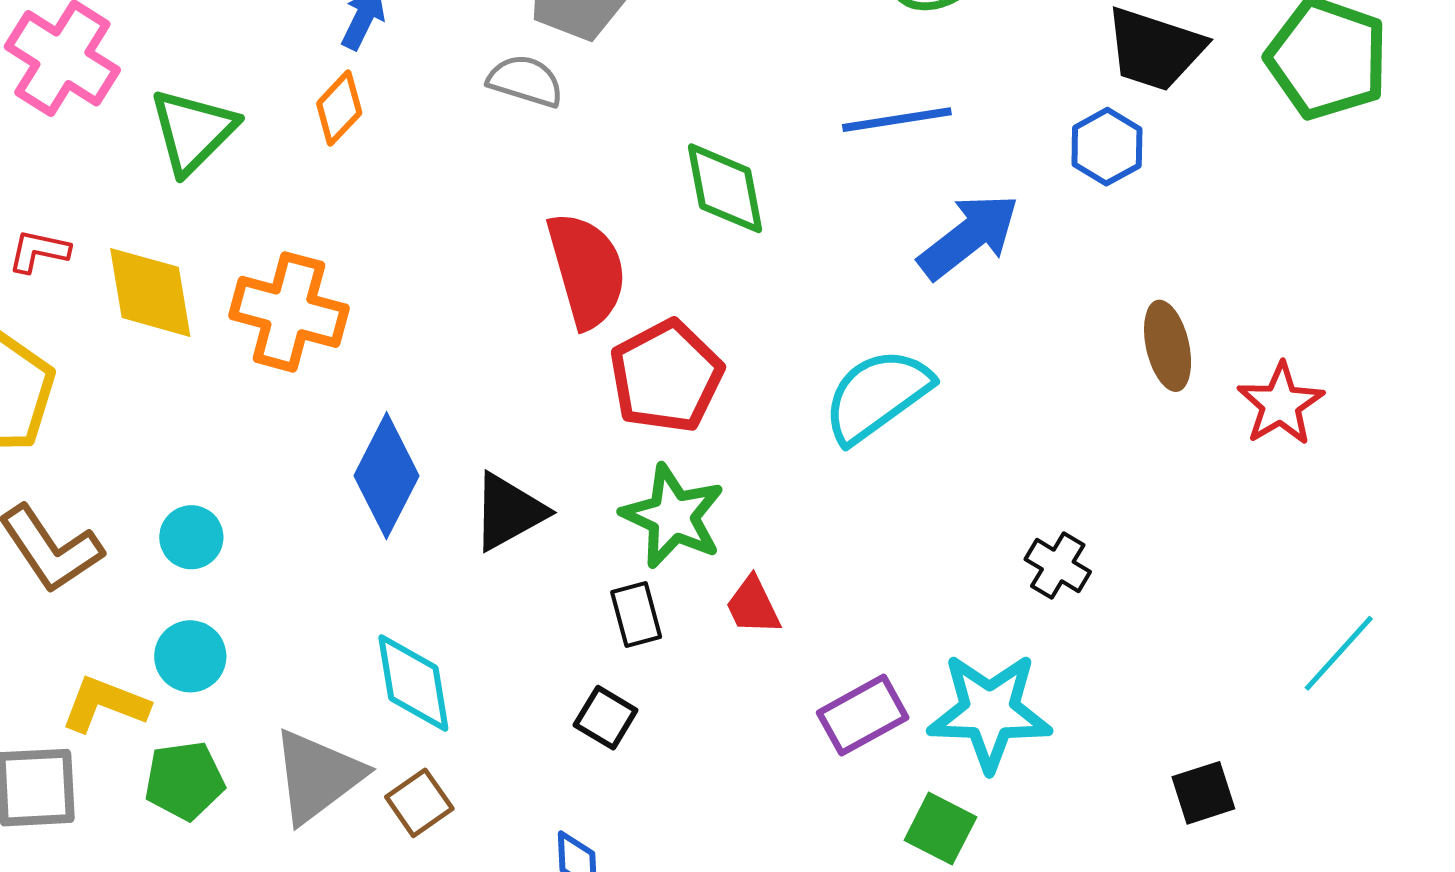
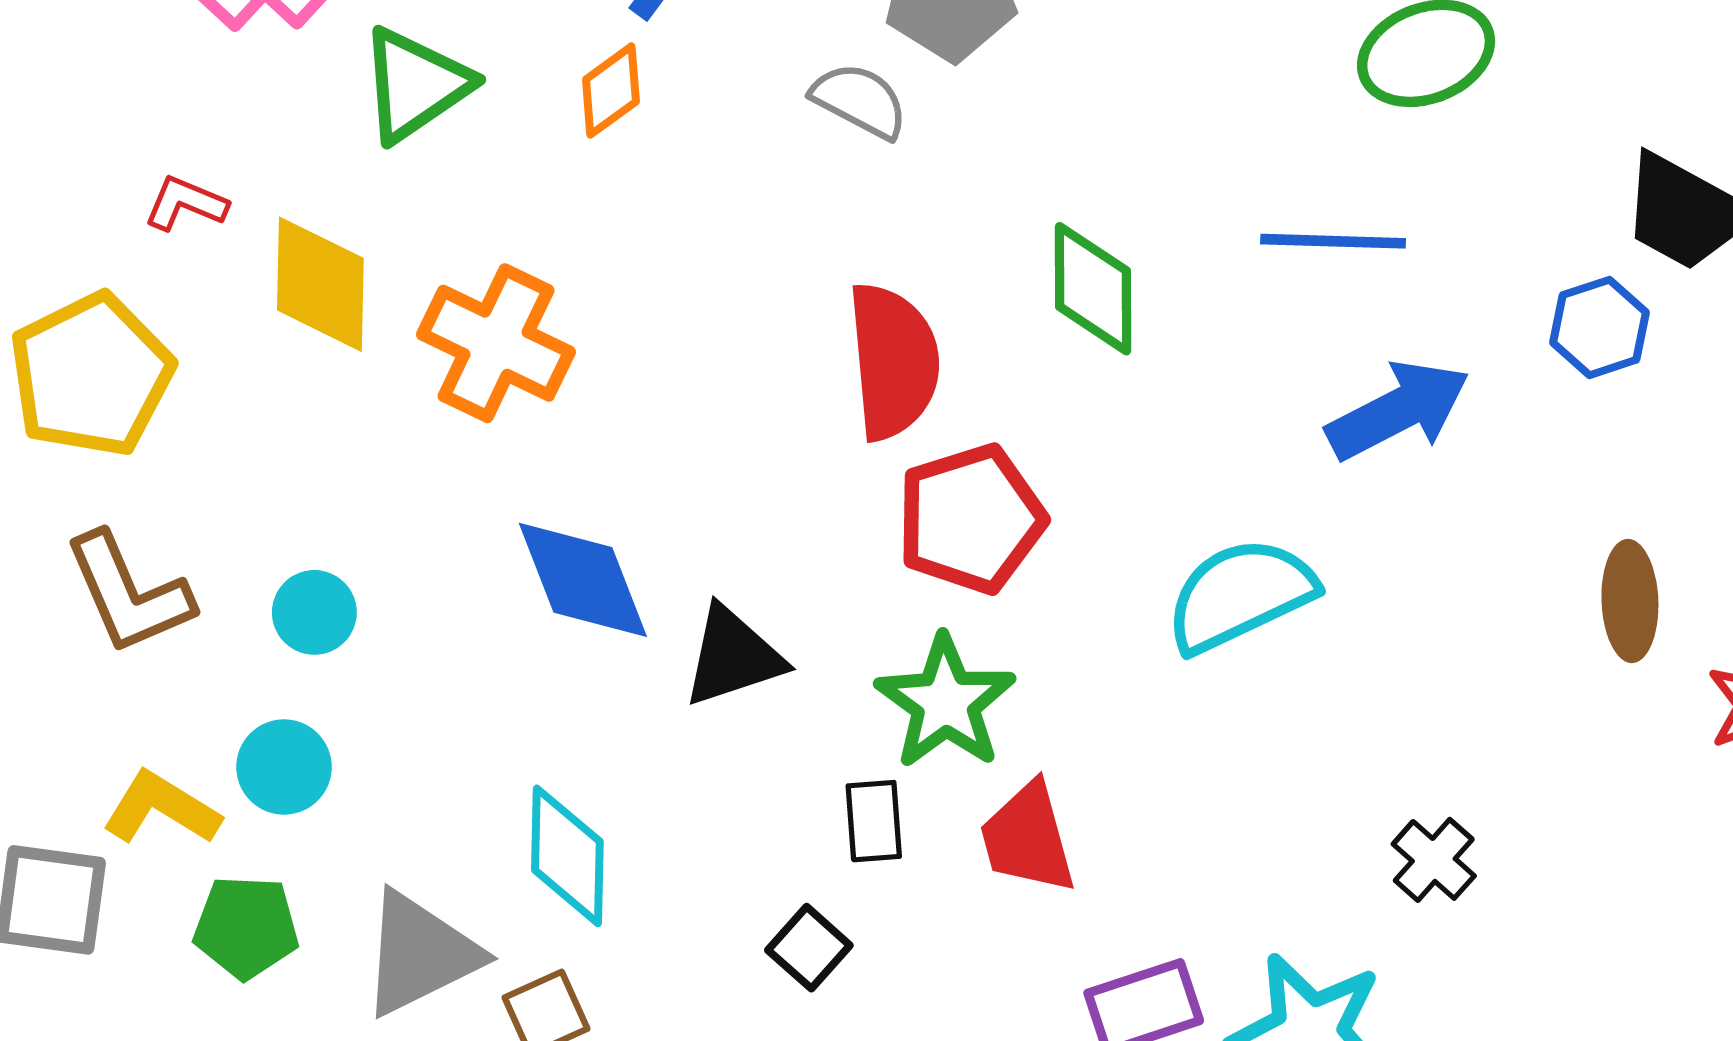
blue diamond: (386, 476) -> (583, 580), turned -59
red trapezoid: (753, 606) -> (1028, 838), size x1.4

